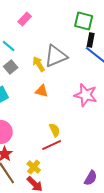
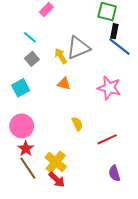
red line: (52, 145) -> (107, 139), moved
yellow cross: (34, 167) -> (56, 162), size x1.5
purple semicircle: (91, 178) -> (114, 173), turned 133

